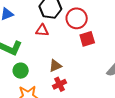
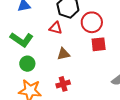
brown triangle: (55, 66) -> (63, 54), moved

